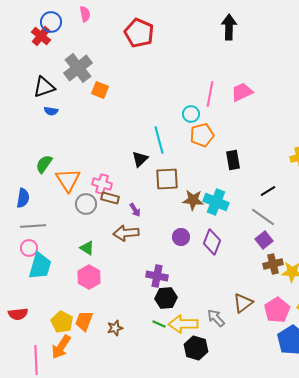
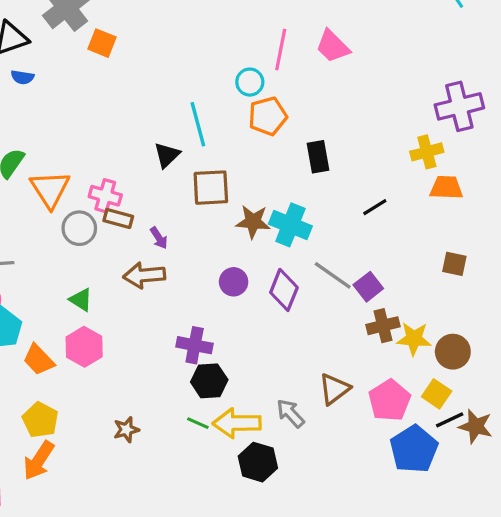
pink trapezoid: (242, 92) -> (333, 46), turned -110
gray line: (263, 217) -> (333, 275), moved
orange trapezoid: (84, 321) -> (39, 360), moved, turned -65

